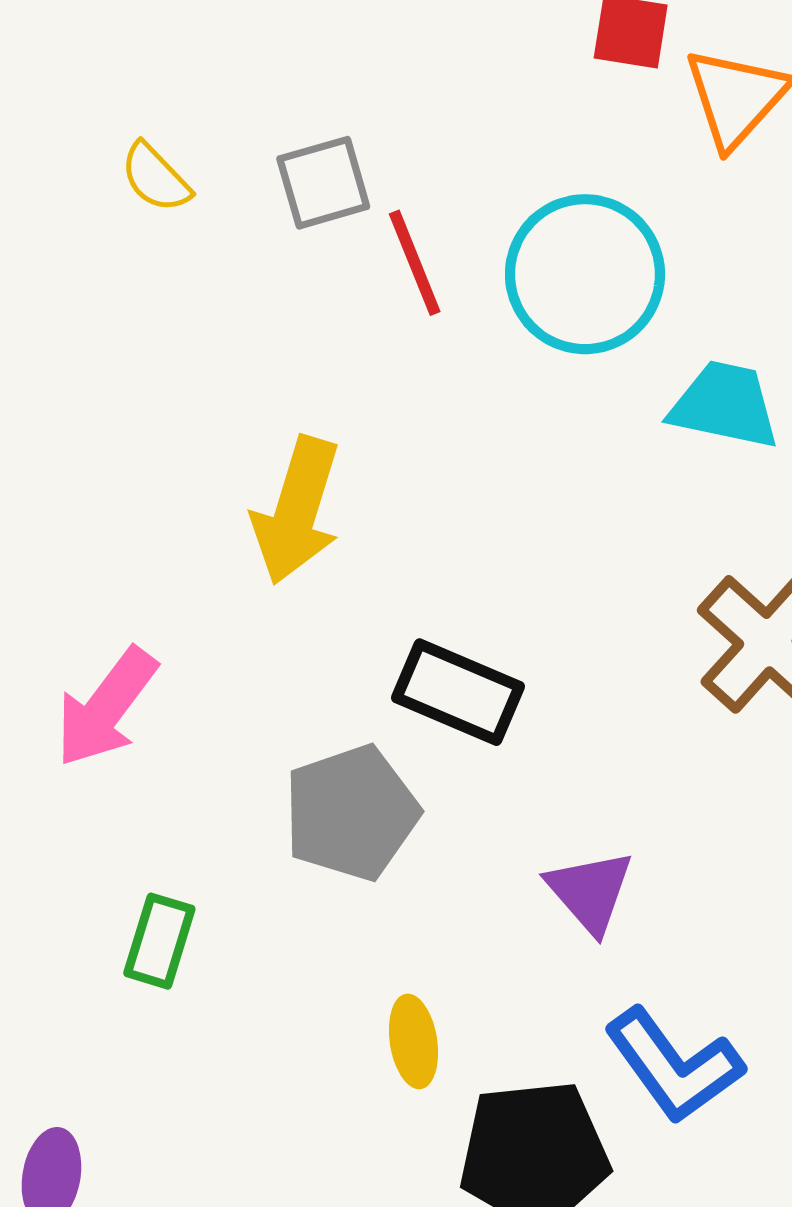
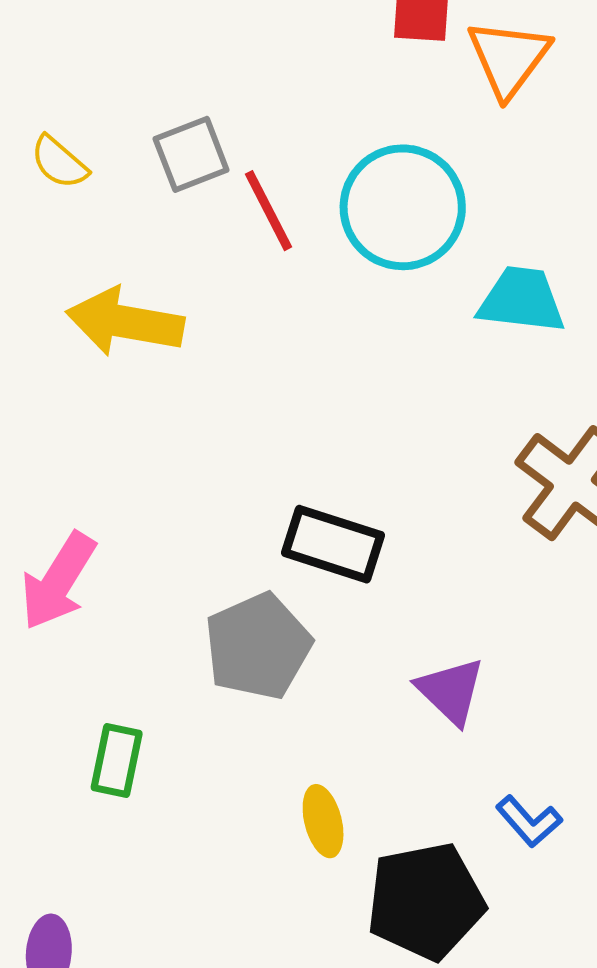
yellow arrow: (297, 510) -> (125, 322), moved, turned 88
blue L-shape: (674, 1066) -> (529, 821), size x0.6

